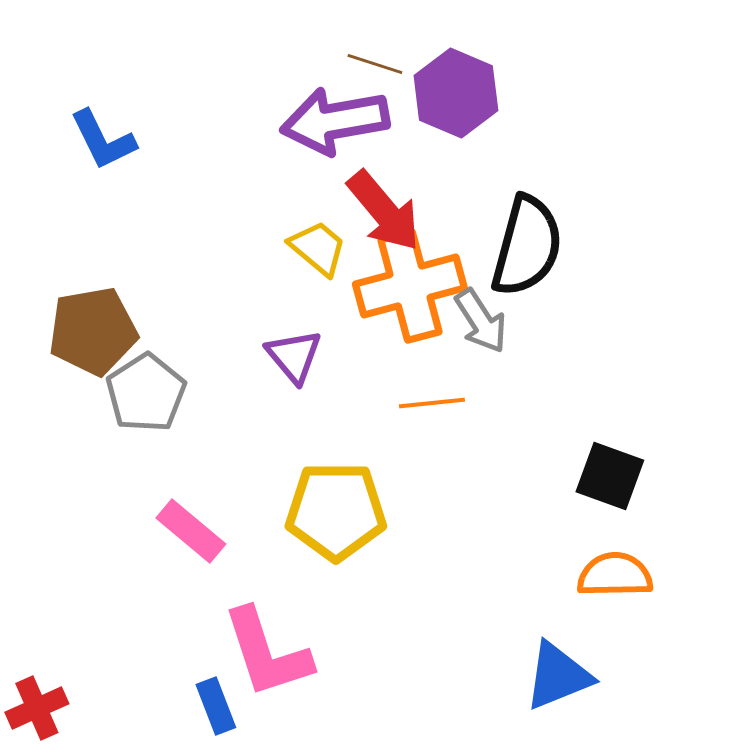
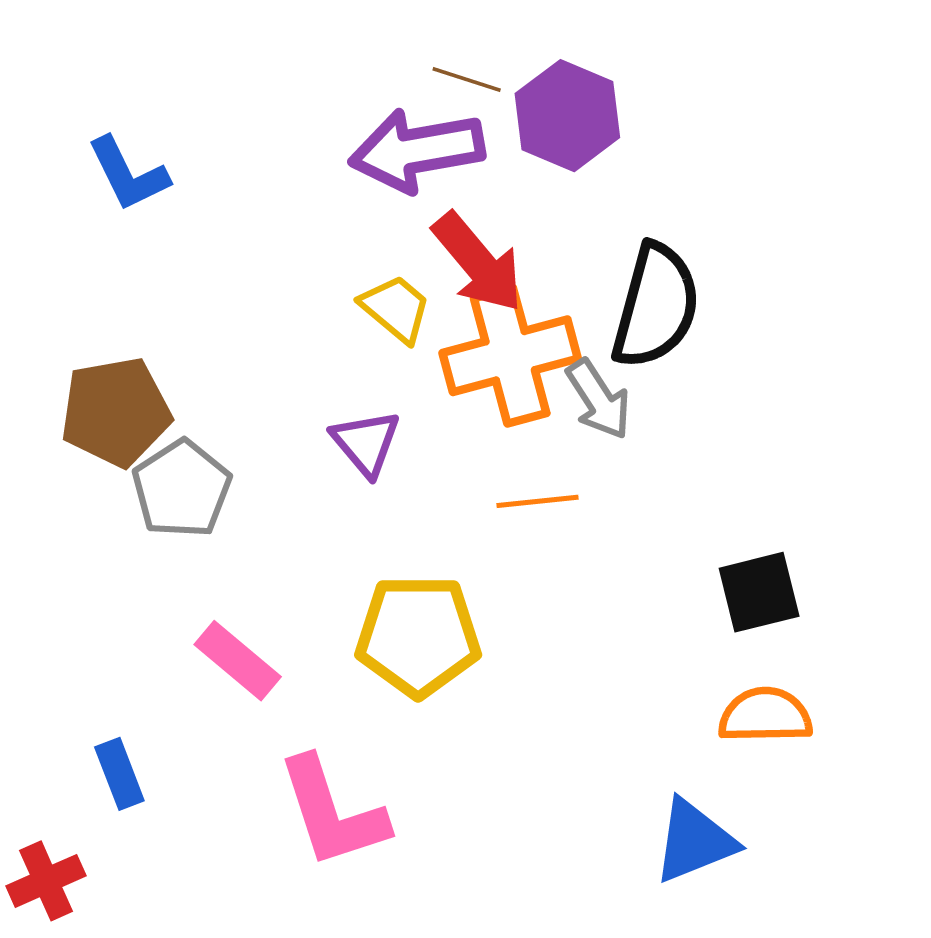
black square: (610, 476) -> (759, 592), turned -34
blue rectangle: (216, 706) -> (119, 774), moved

